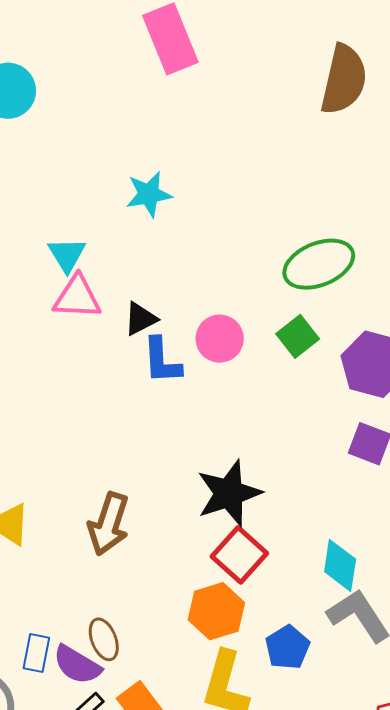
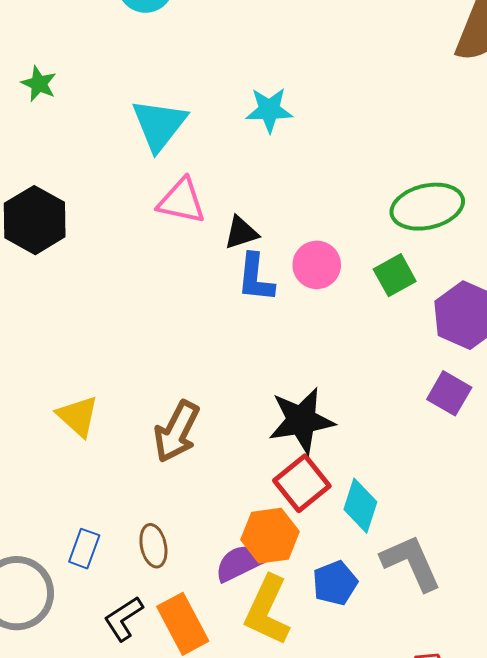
cyan triangle: (67, 255) -> (159, 125), moved, size x1.5
cyan diamond: (340, 565) -> (360, 506), moved
purple semicircle: (77, 665) -> (240, 563), moved, turned 114

